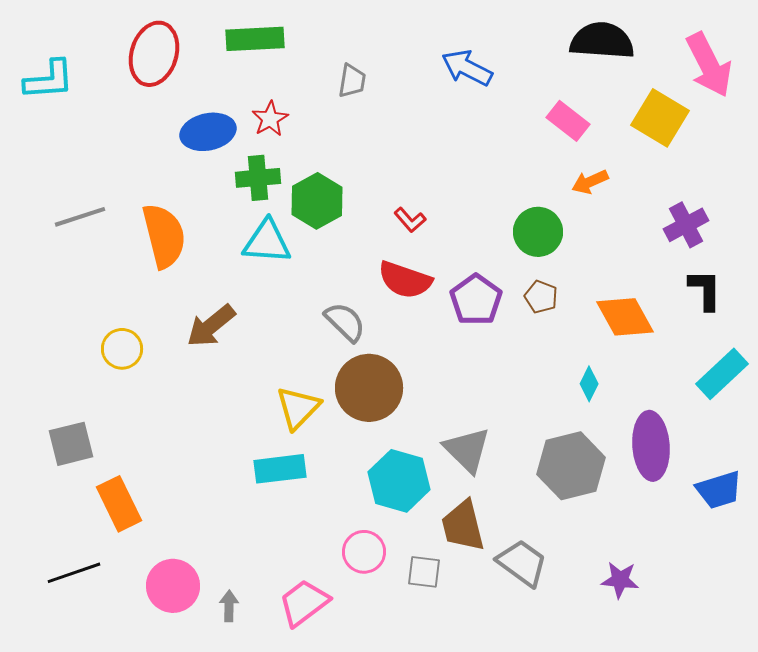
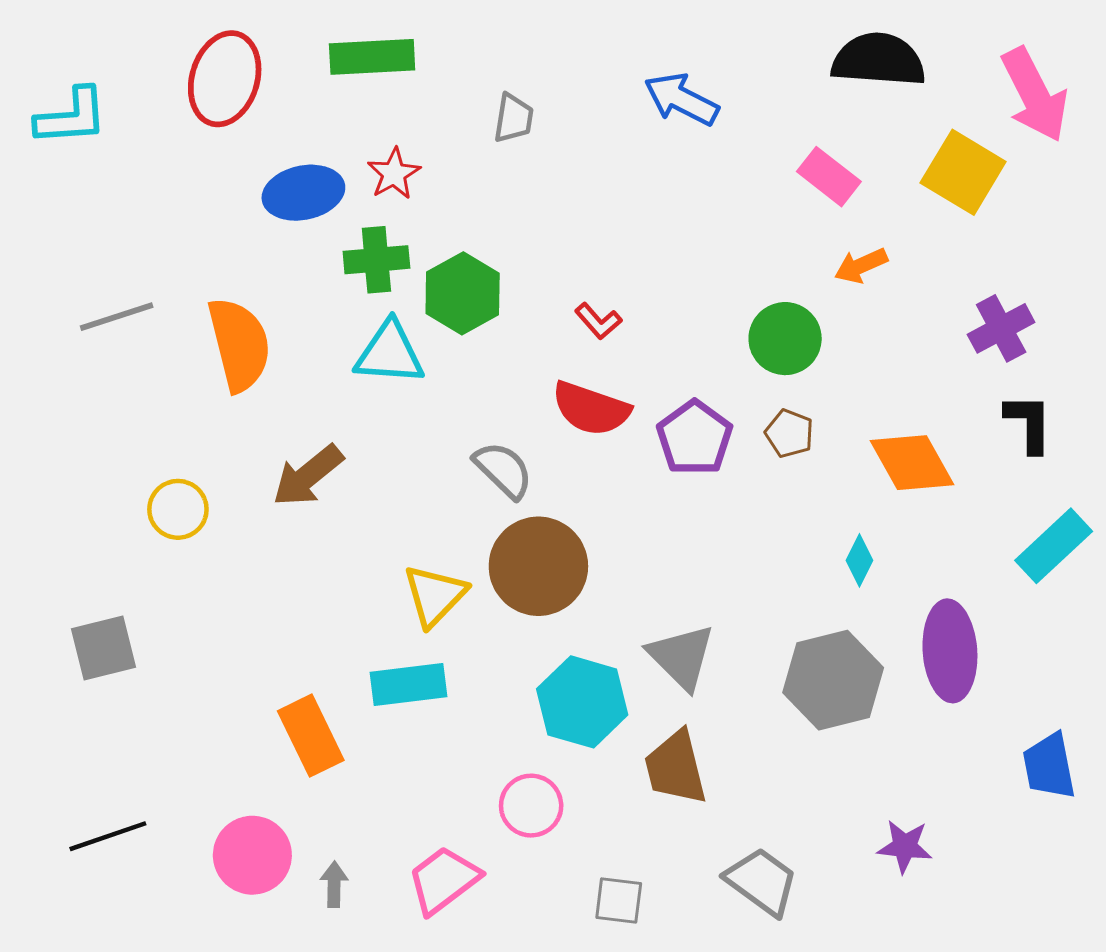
blue trapezoid: (719, 490) -> (1049, 766), moved, turned 96
orange rectangle: (119, 504) -> (311, 736), moved
gray trapezoid: (522, 563) -> (762, 881), moved
gray square: (424, 572) -> (619, 900), moved

